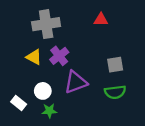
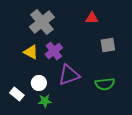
gray cross: (46, 24) -> (42, 22), turned -30
gray square: (115, 65) -> (108, 45), moved

